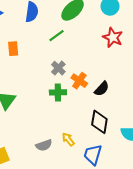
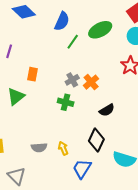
green line: (56, 36) -> (73, 42), moved, turned -35
orange rectangle: (13, 49) -> (33, 74), moved
orange cross: (79, 81) -> (91, 82), moved

